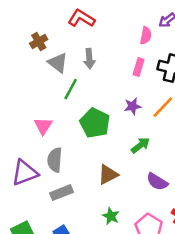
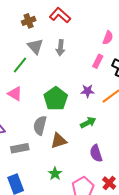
brown cross: (39, 41) -> (29, 21), moved
green line: (71, 89) -> (20, 65), moved
pink triangle: (43, 126) -> (15, 94), turned -42
gray semicircle: (55, 160) -> (40, 125), moved
purple semicircle: (157, 182) -> (96, 153), turned 30

